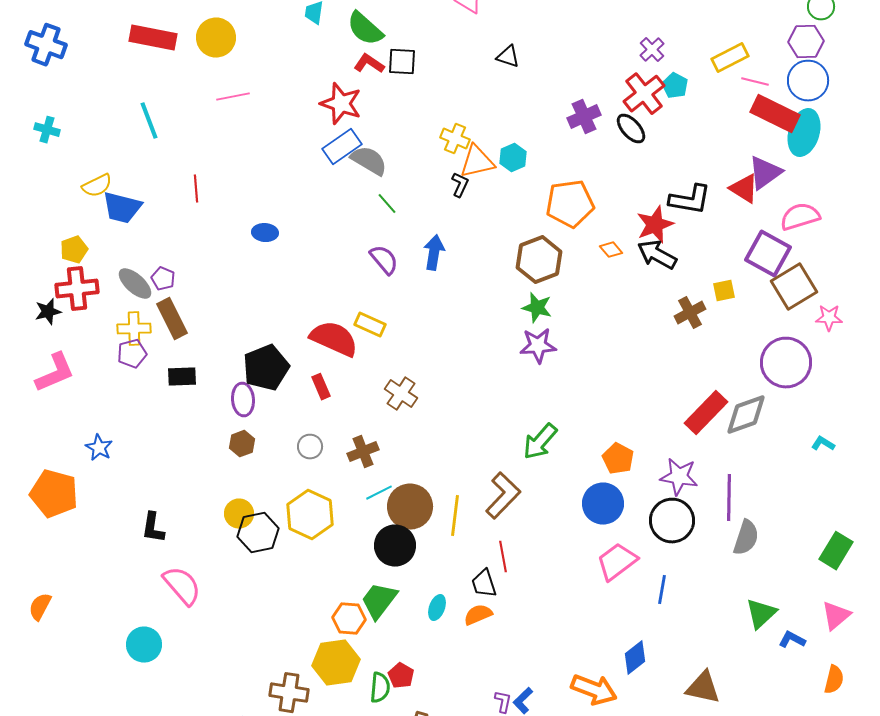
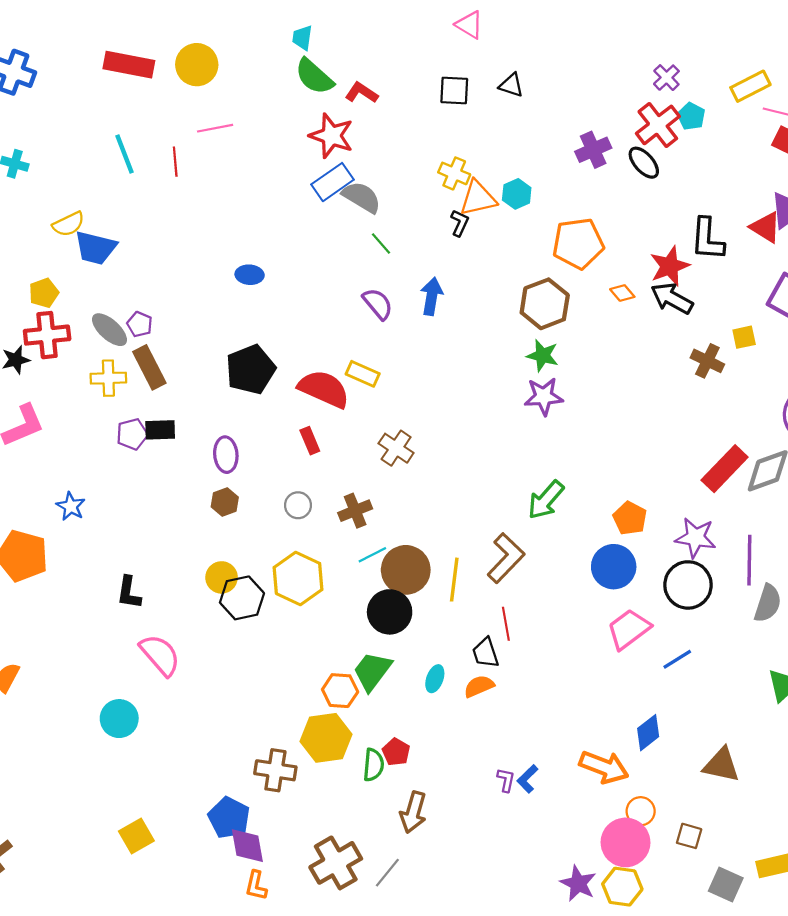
green semicircle: (365, 29) -> (314, 76), moved
black square: (402, 62) -> (454, 90), moved
red line: (196, 189) -> (175, 162), moved
black L-shape: (690, 200) -> (707, 239), turned 84
brown cross: (690, 313) -> (707, 361), turned -36
purple pentagon: (132, 354) -> (132, 434), moved
black pentagon: (266, 368) -> (251, 370), moved
blue line: (662, 590) -> (677, 659), turned 48

